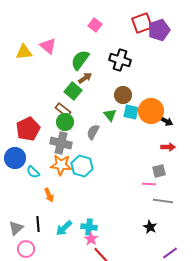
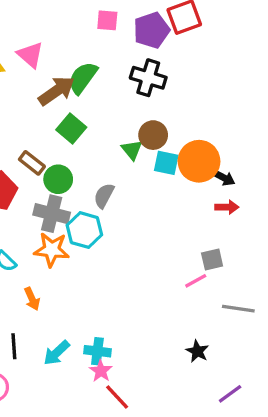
pink square: (95, 25) -> (107, 20), turned -32
purple pentagon: (159, 30) -> (152, 30), moved
brown arrow: (85, 78) -> (57, 91), moved, size x1.6
brown rectangle: (63, 110) -> (32, 163), moved
green triangle: (110, 115) -> (132, 150), moved
red arrow: (168, 147) -> (227, 207), moved
cyan hexagon: (82, 166) -> (84, 230), moved
pink line: (149, 184) -> (196, 281), turned -32
gray line: (163, 201) -> (238, 309), moved

